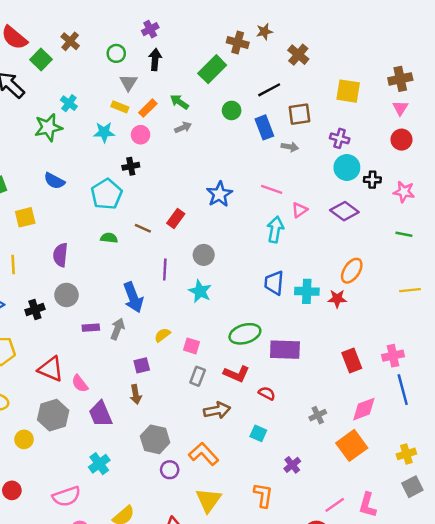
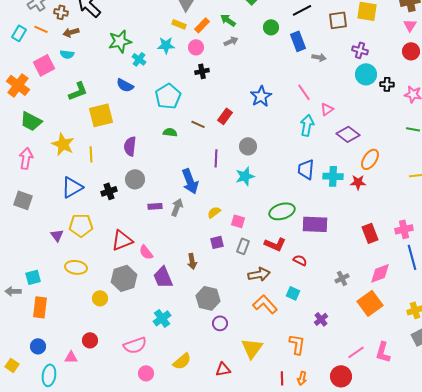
cyan cross: (69, 103) -> (139, 59), moved
brown square: (300, 114) -> (338, 20), moved
black cross: (131, 166) -> (202, 71), moved
pink line: (272, 189) -> (304, 92), turned 36
purple diamond: (344, 211) -> (348, 134), moved
yellow square: (25, 217) -> (101, 115), size x1.4
cyan star: (200, 291) -> (245, 176), turned 30
purple square: (142, 365) -> (217, 242), moved
red triangle: (51, 369) -> (122, 240), turned -45
orange L-shape: (204, 454) -> (265, 304), moved

